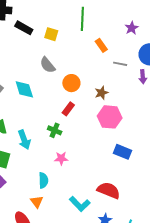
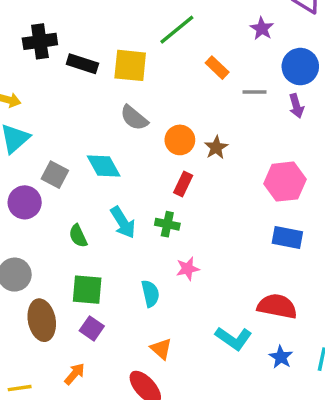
green line: (82, 19) -> (177, 30), turned 60
yellow square: (51, 34) -> (130, 65), size x1.5
brown star: (101, 93) -> (216, 148), moved
pink hexagon: (110, 117) -> (285, 182), moved
cyan arrow: (24, 140) -> (123, 222), moved
cyan semicircle: (43, 180) -> (150, 293), moved

